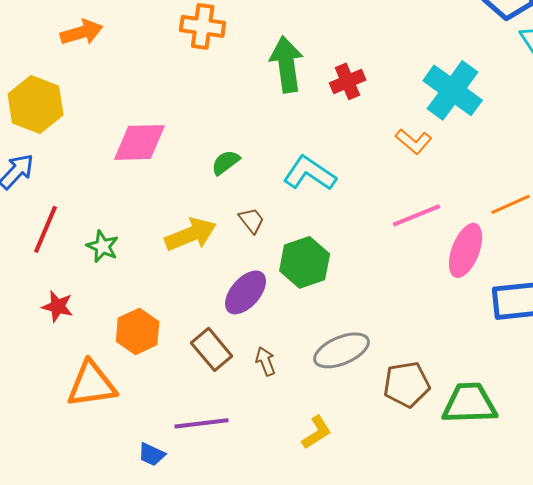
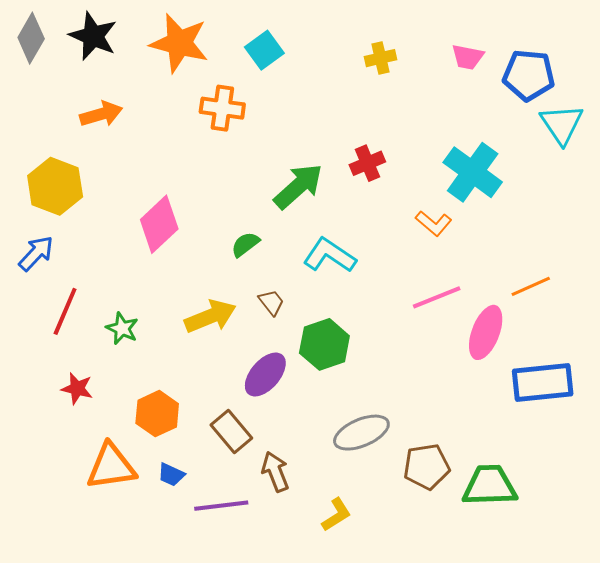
green arrow: (287, 64) -> (298, 186), moved, turned 56
pink diamond: (140, 142) -> (159, 224), turned -42
brown arrow: (266, 361) -> (275, 472), moved, size x1.4
blue trapezoid: (152, 454) -> (171, 475), moved

